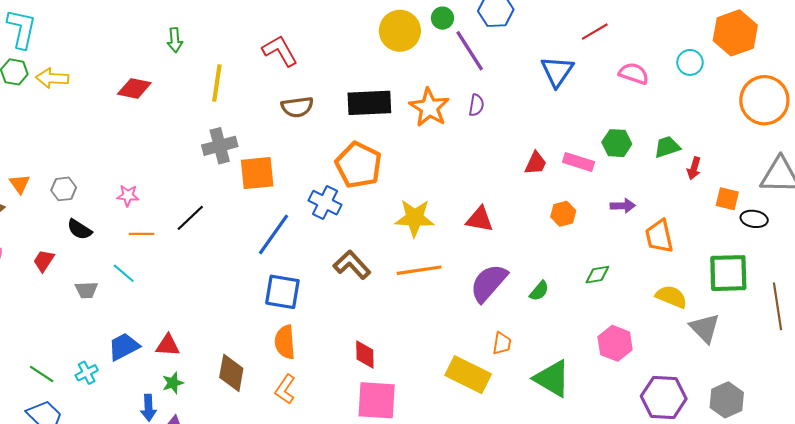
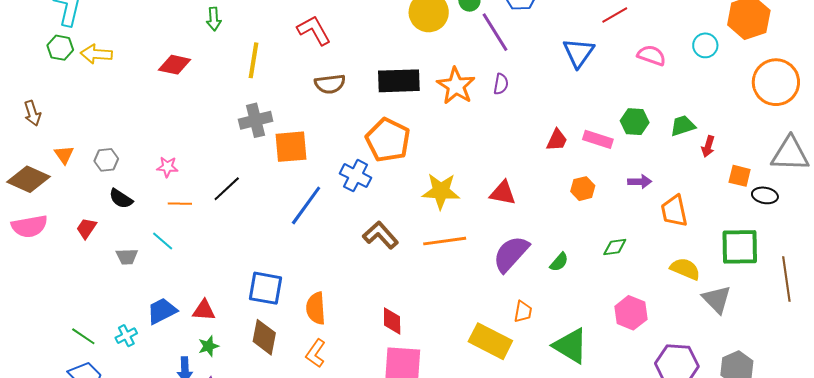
blue square: (282, 292) -> (265, 288), moved

